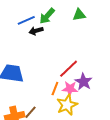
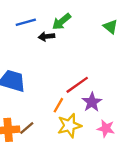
green triangle: (79, 15) -> (110, 27), moved, turned 40
blue line: (26, 20) -> (26, 22), moved
pink star: (70, 89) -> (106, 128), moved

